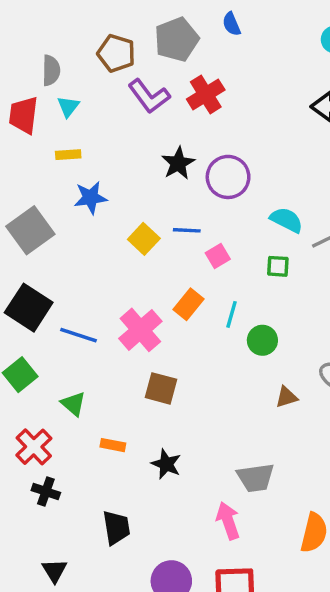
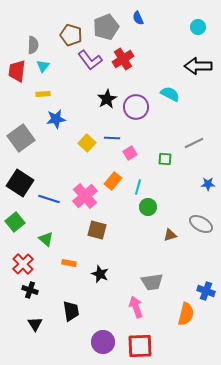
cyan semicircle: (286, 220) -> (170, 94), moved
green circle: (262, 340) -> (148, 207), moved
black triangle: (54, 571) -> (35, 324), moved

